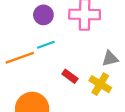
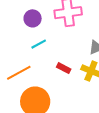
orange line: (20, 58) -> (19, 73), moved

